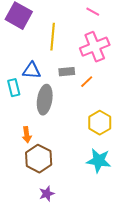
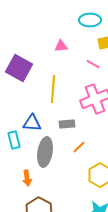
orange line: (87, 82) -> (79, 147), moved
orange arrow: (27, 135) -> (27, 178), moved

